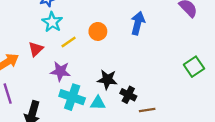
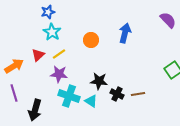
yellow line: (69, 42) -> (59, 54), moved
cyan triangle: (98, 103) -> (91, 101), turned 32
brown line: (147, 110) -> (138, 94), moved

